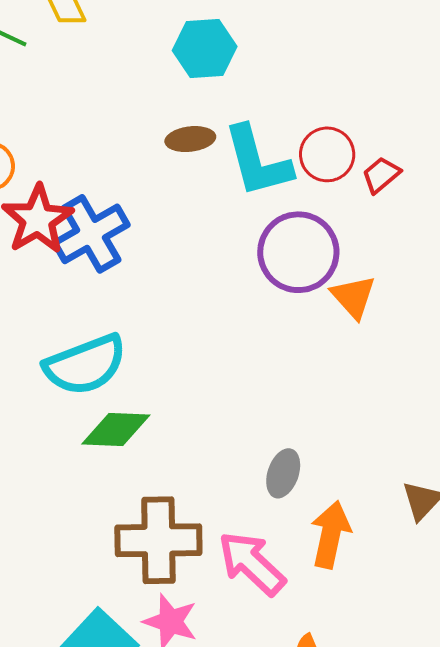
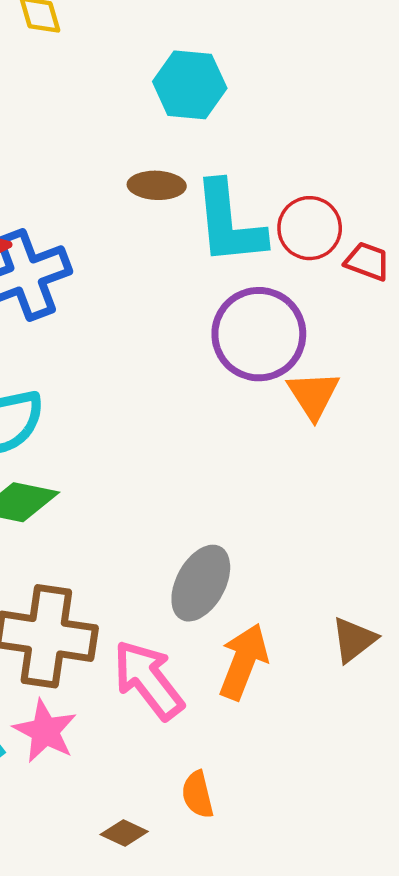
red trapezoid: (381, 175) -> (367, 261), turned 51
gray ellipse: (283, 473) -> (201, 583), size x1.4

